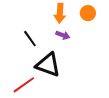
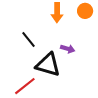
purple arrow: (63, 35) -> (68, 49), moved

